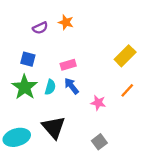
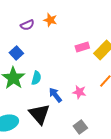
blue square: (28, 59) -> (16, 53), turned 32
pink rectangle: (68, 65) -> (82, 47), moved
blue arrow: (71, 86) -> (55, 95), moved

